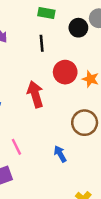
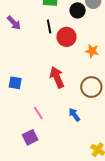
red circle: (65, 72) -> (67, 37), moved
red arrow: (35, 94) -> (57, 77), moved

